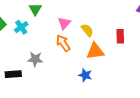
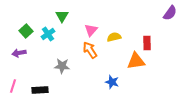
yellow semicircle: (87, 30) -> (114, 37), turned -64
orange triangle: (95, 51) -> (136, 61), moved
black rectangle: (13, 74) -> (40, 90), moved

